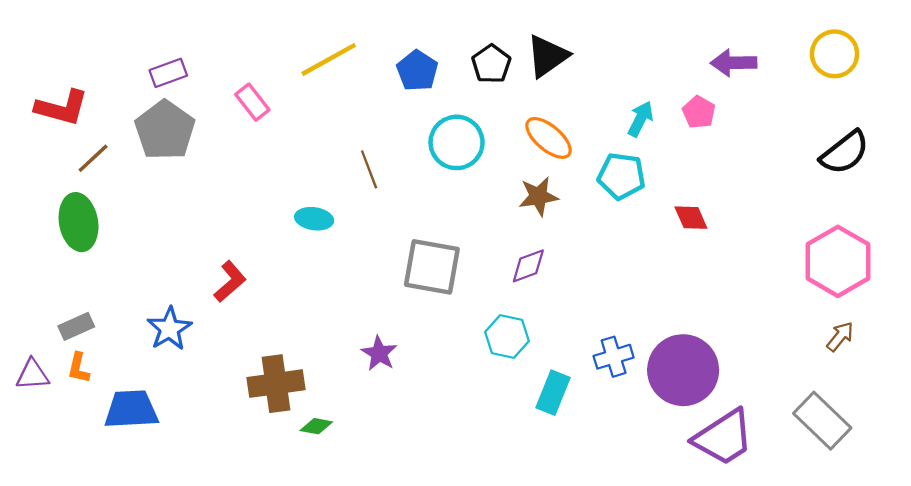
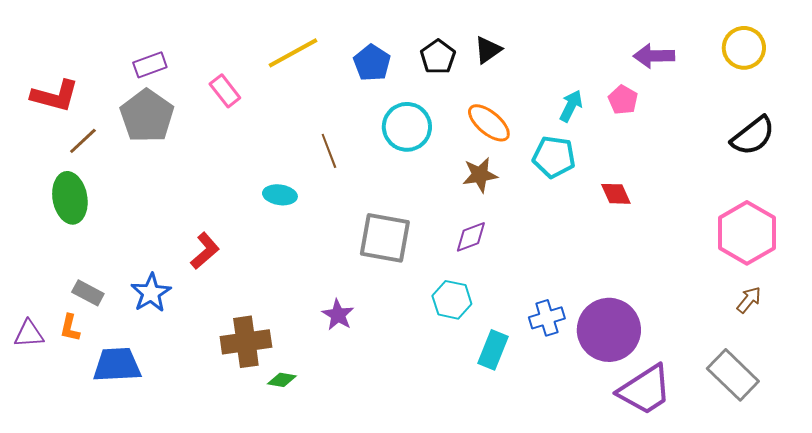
black triangle: (547, 56) -> (488, 50), size x0.7
gray rectangle: (76, 326) -> (88, 293), moved, turned 52

